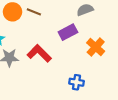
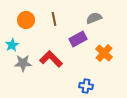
brown line: (34, 12) -> (54, 19), moved, turned 56

